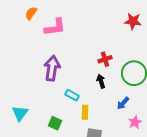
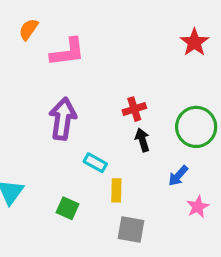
red star: (133, 21) -> (194, 42), turned 30
red cross: (105, 59) -> (134, 109), moved

